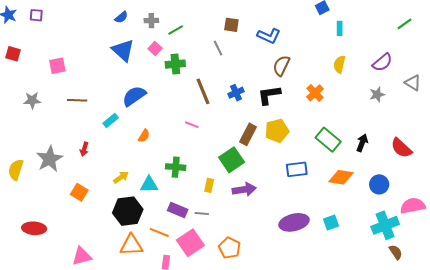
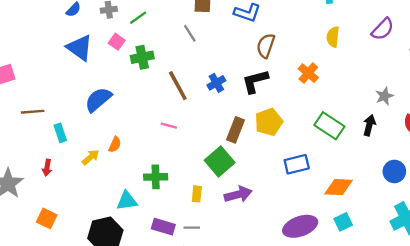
gray star: (377, 94) -> (384, 96), moved
cyan rectangle: (111, 121) -> (60, 133), moved, turned -63
yellow arrow: (121, 177) -> (91, 157), moved
orange diamond: (341, 177) -> (339, 187), moved

